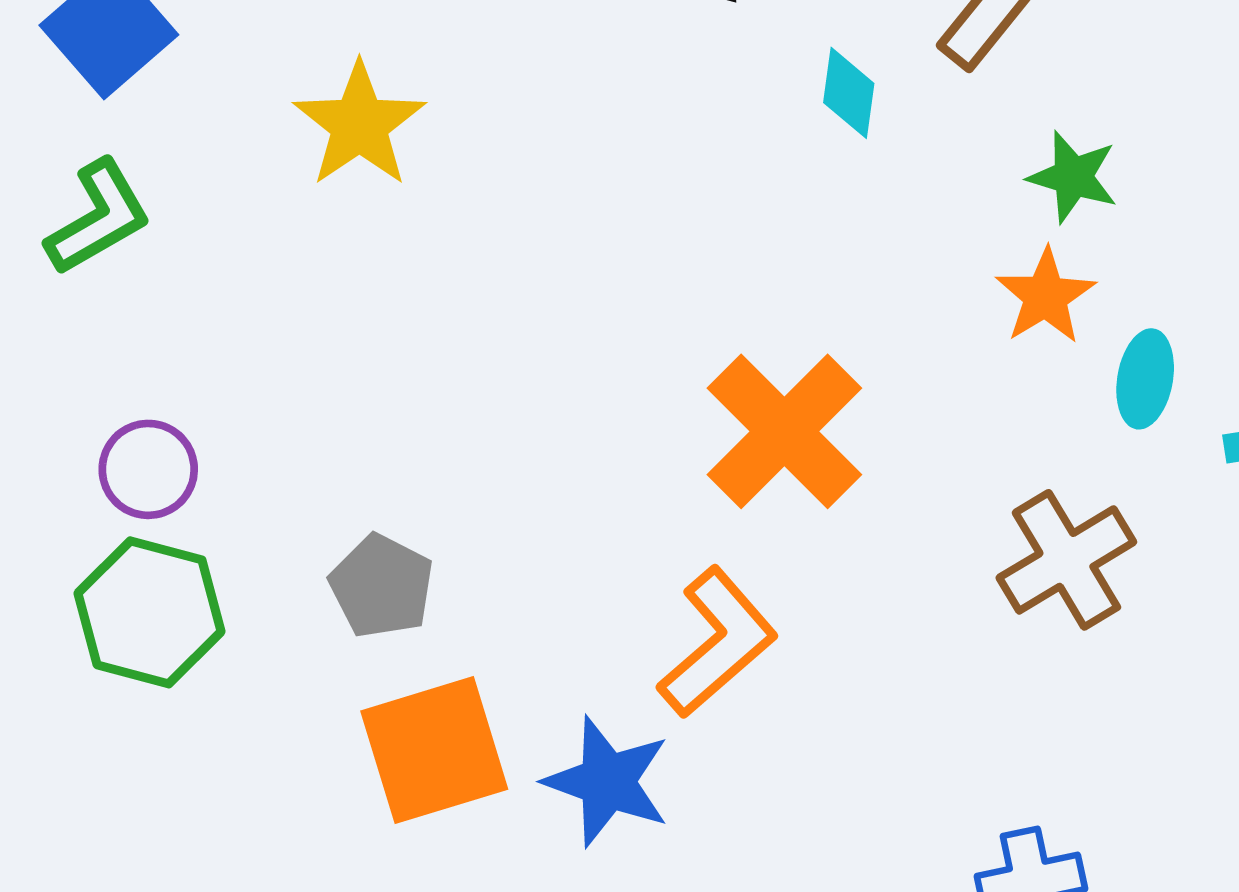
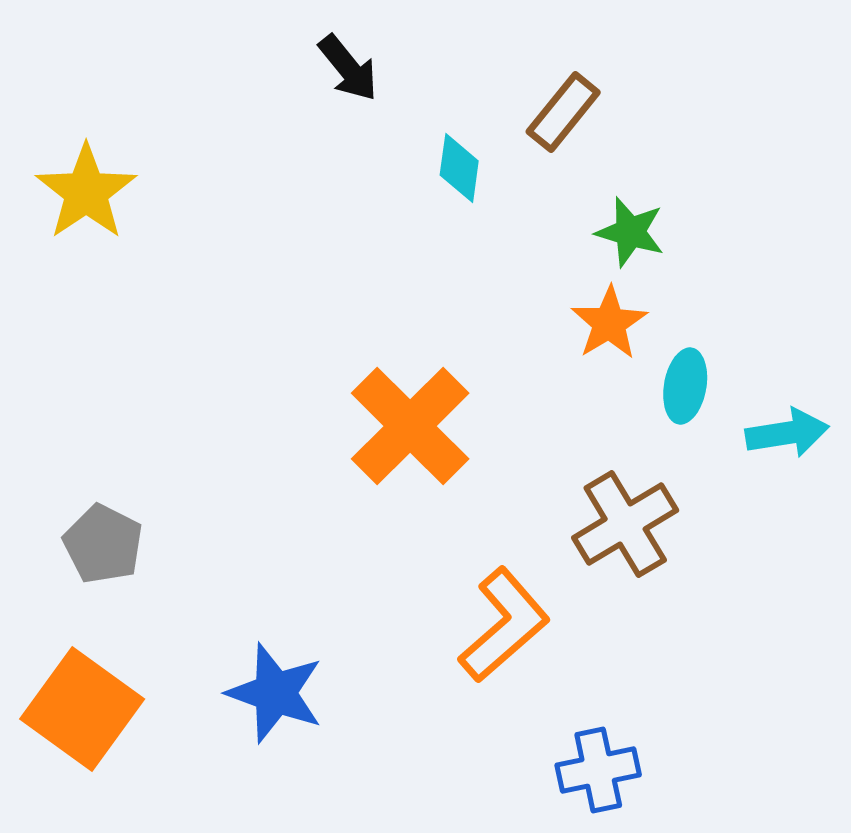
orange L-shape: (717, 643) -> (504, 625), moved
orange square: (434, 750) -> (82, 709), moved, turned -37

